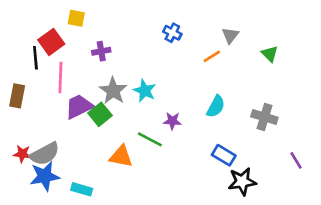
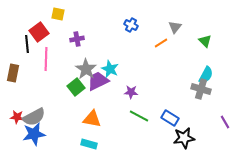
purple trapezoid: (79, 106) -> (98, 81), moved
cyan semicircle: (216, 106) -> (206, 75), moved
green line: (150, 139) -> (139, 116), moved
cyan rectangle: (82, 189) -> (89, 144), moved

